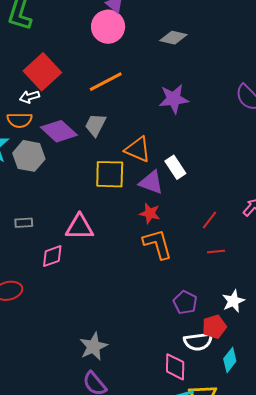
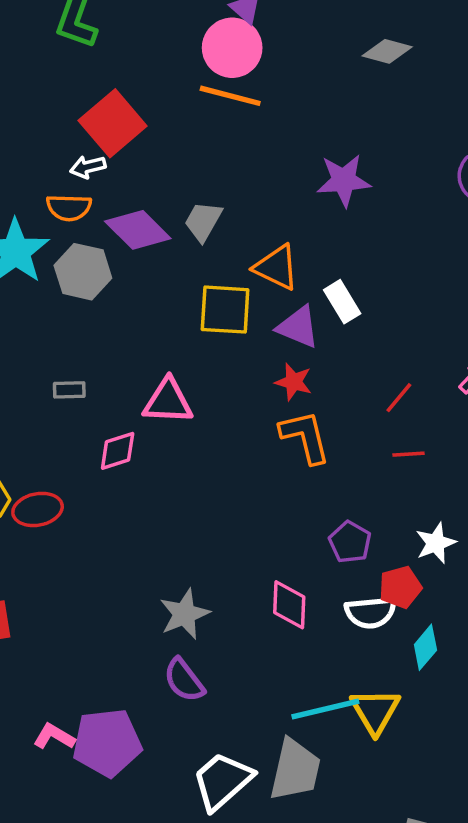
gray diamond: (173, 38) -> (387, 51), moved
orange line: (106, 82) -> (230, 96), moved, turned 40
pink diamond: (175, 367) -> (289, 605), moved

